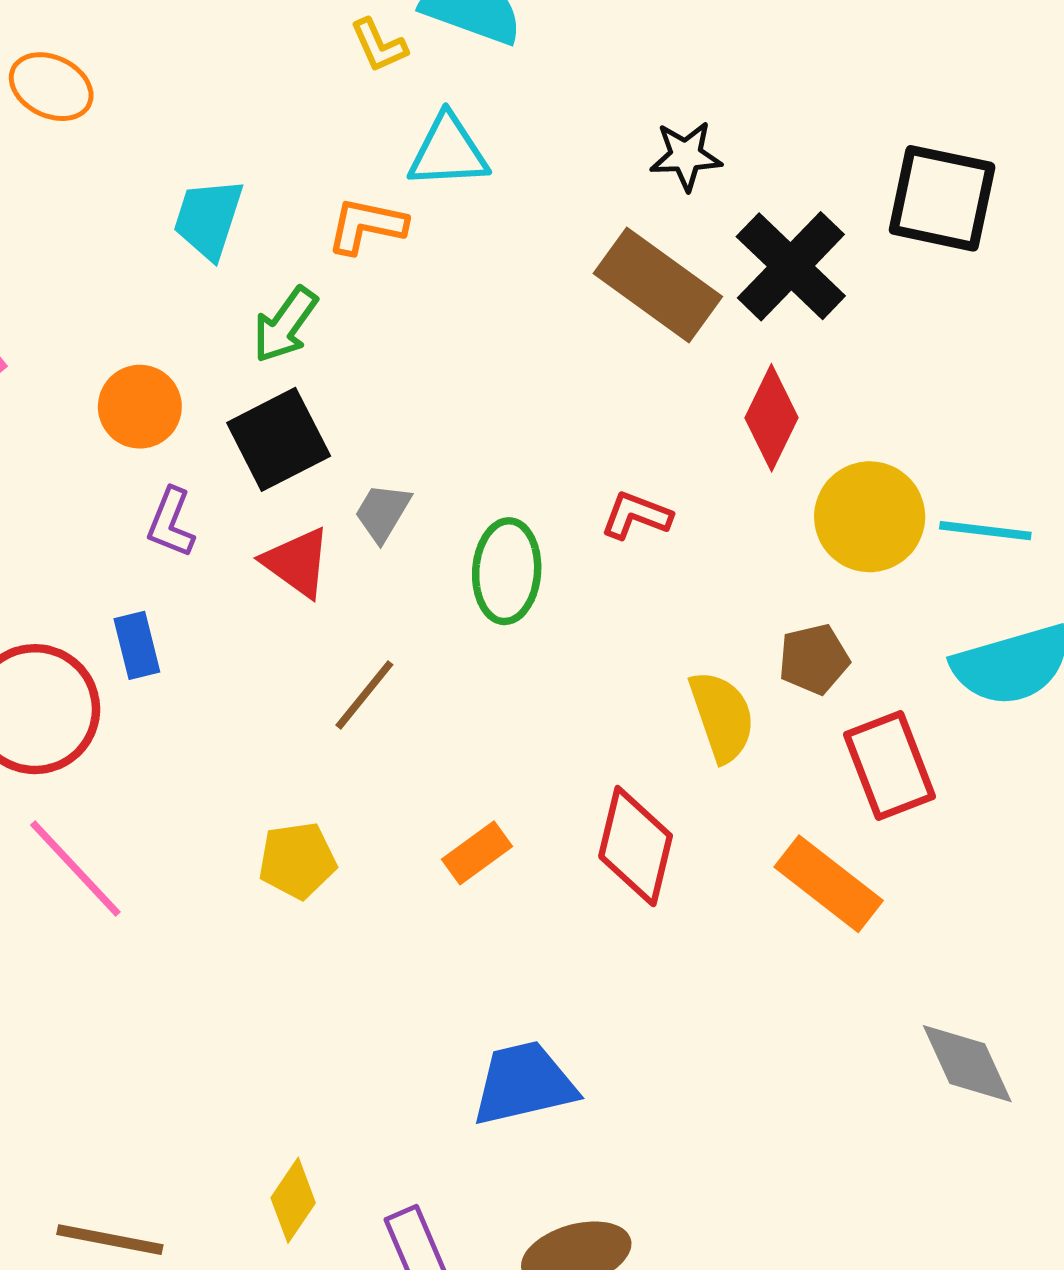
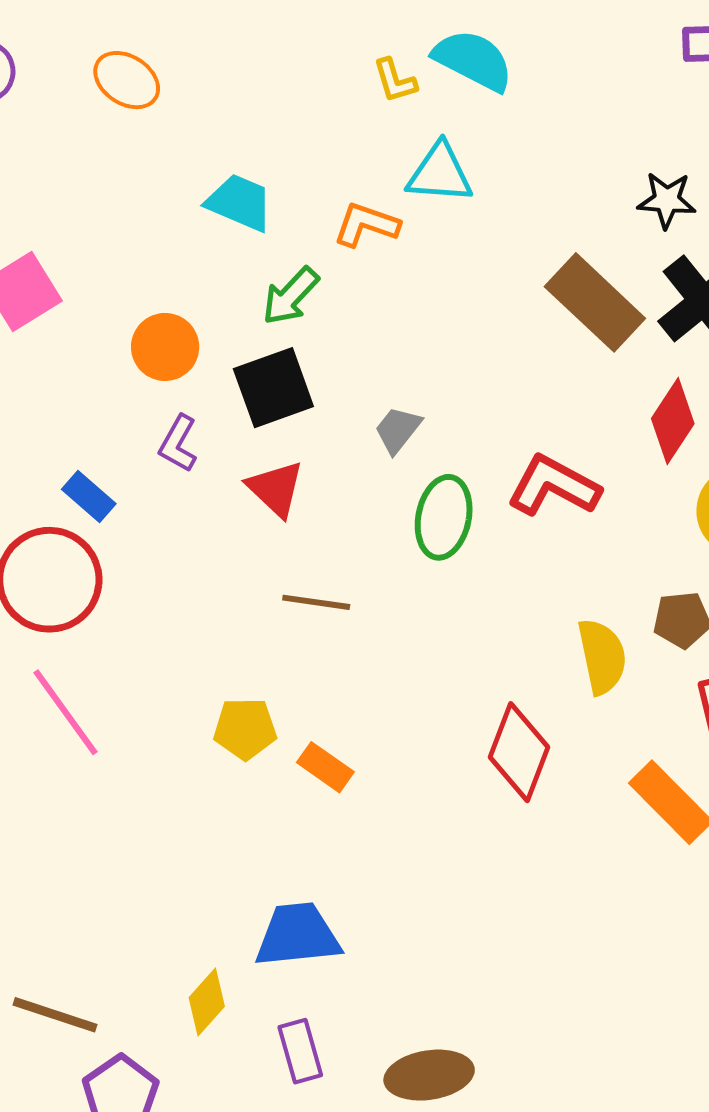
black star: (686, 156) -> (667, 200), moved
cyan trapezoid: (208, 219) -> (240, 203), turned 88
gray trapezoid: (383, 512) -> (398, 430), moved
red L-shape: (636, 515) -> (554, 486), size x1.6
blue rectangle: (137, 645) -> (89, 496), moved, turned -42
brown line: (364, 695) -> (316, 602), turned 52
orange rectangle: (477, 853) -> (325, 767), moved, turned 64
blue trapezoid: (524, 1083) -> (298, 935), moved

